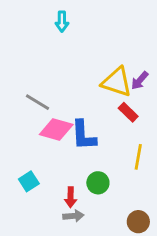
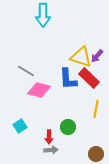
cyan arrow: (62, 21) -> (43, 15), size x1.6
red rectangle: (128, 112) -> (89, 78), size x1.5
blue L-shape: (84, 135) -> (68, 79), moved

